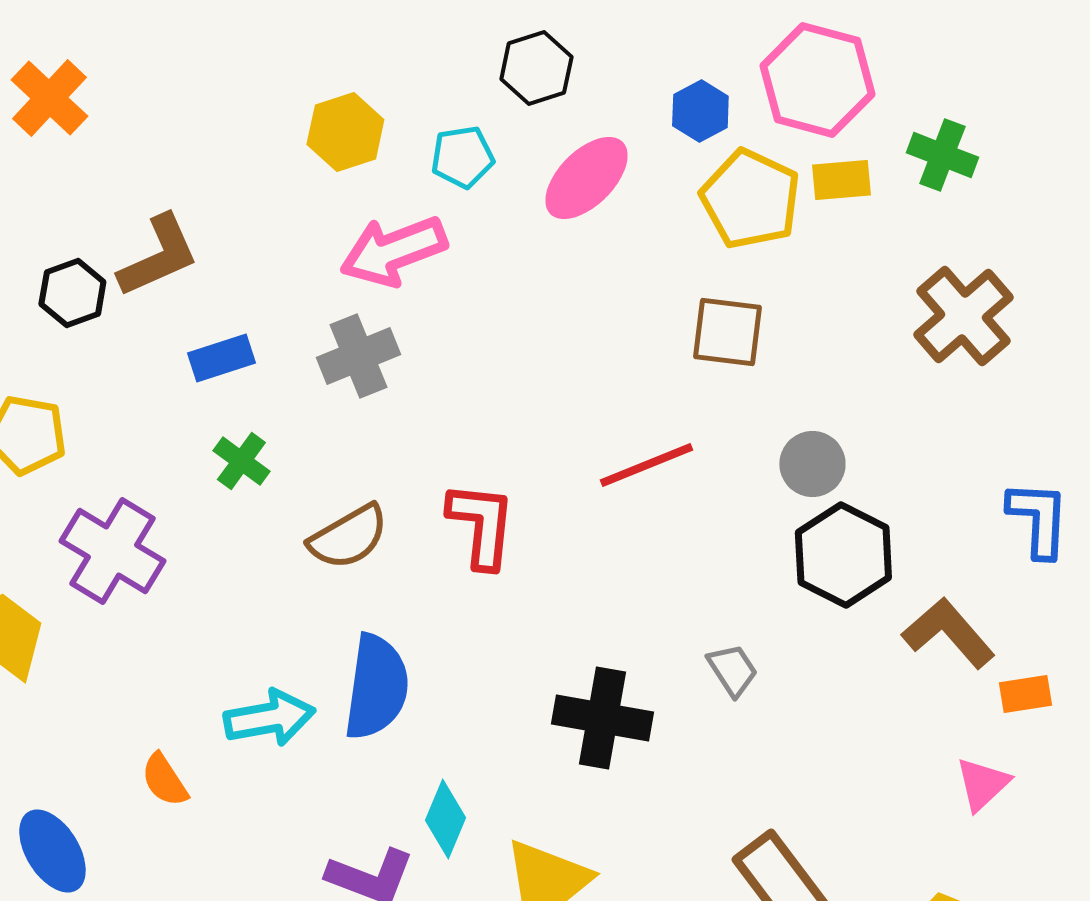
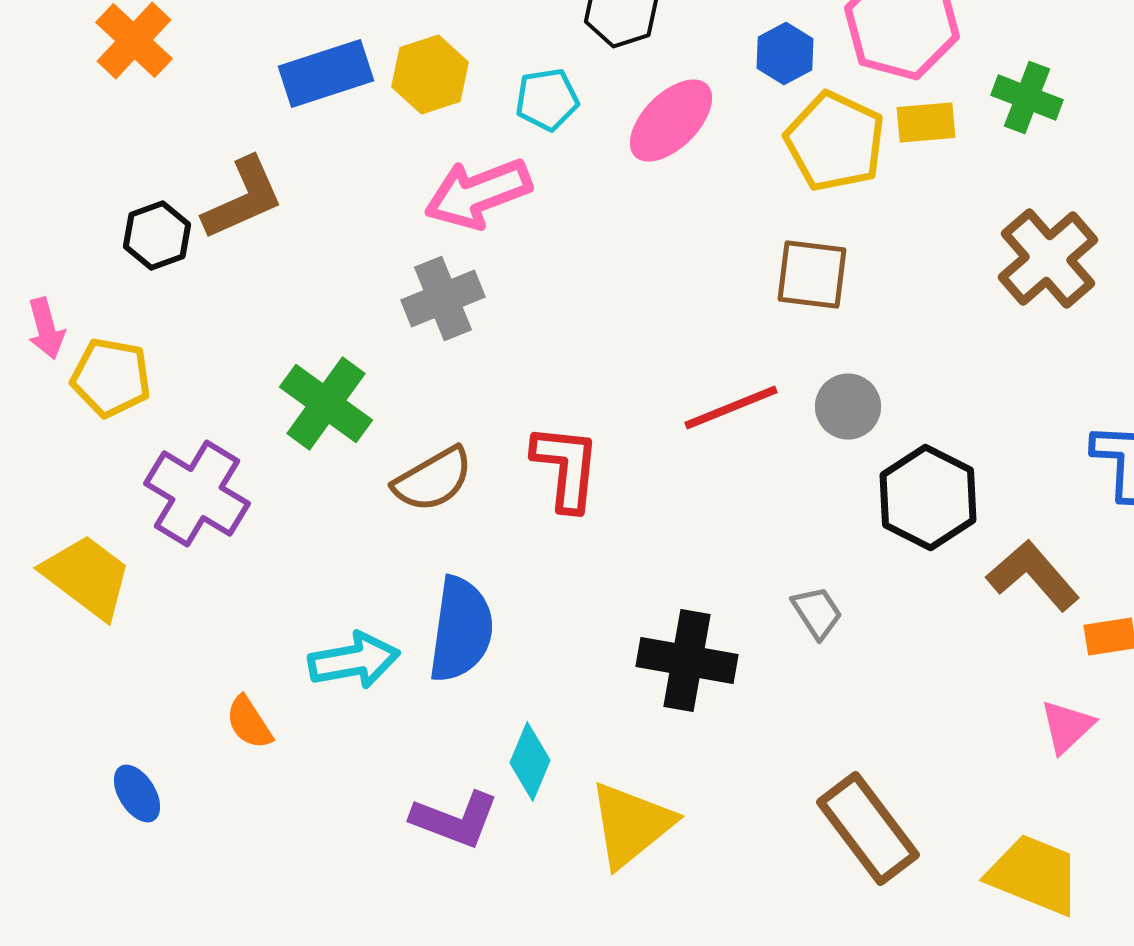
blue rectangle: (221, 358) -> (326, 74), moved, size x1.4
green cross: (241, 461) -> (326, 404), size x1.6
gray circle: (812, 464) -> (848, 406), moved
blue ellipse: (52, 851) -> (137, 794), size x0.7

